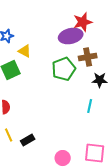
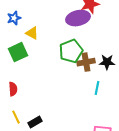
brown cross: (88, 57) -> (86, 62), moved

